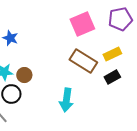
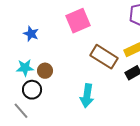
pink square: (82, 24) -> (78, 21), moved

